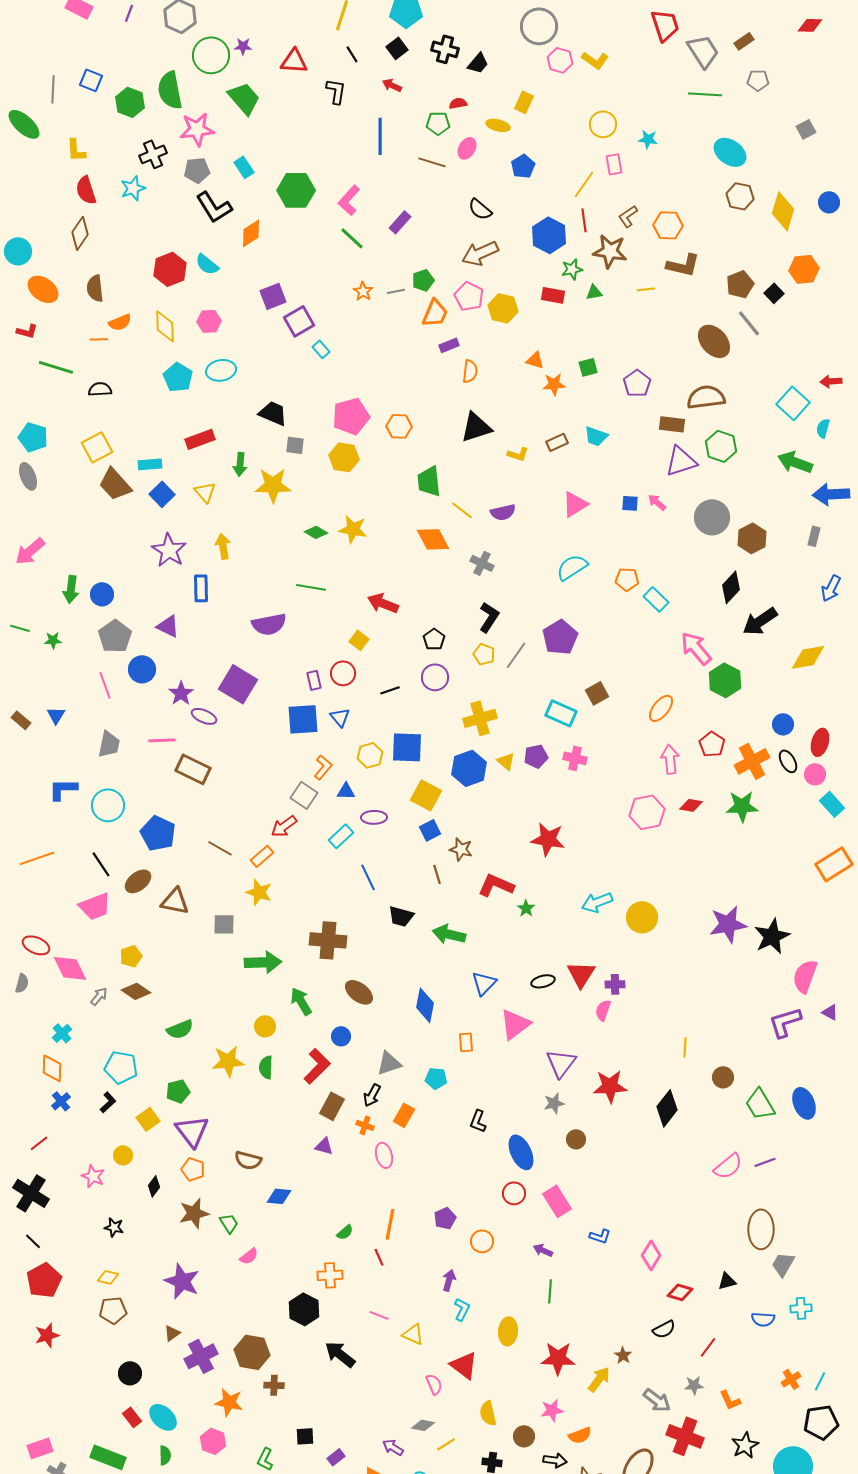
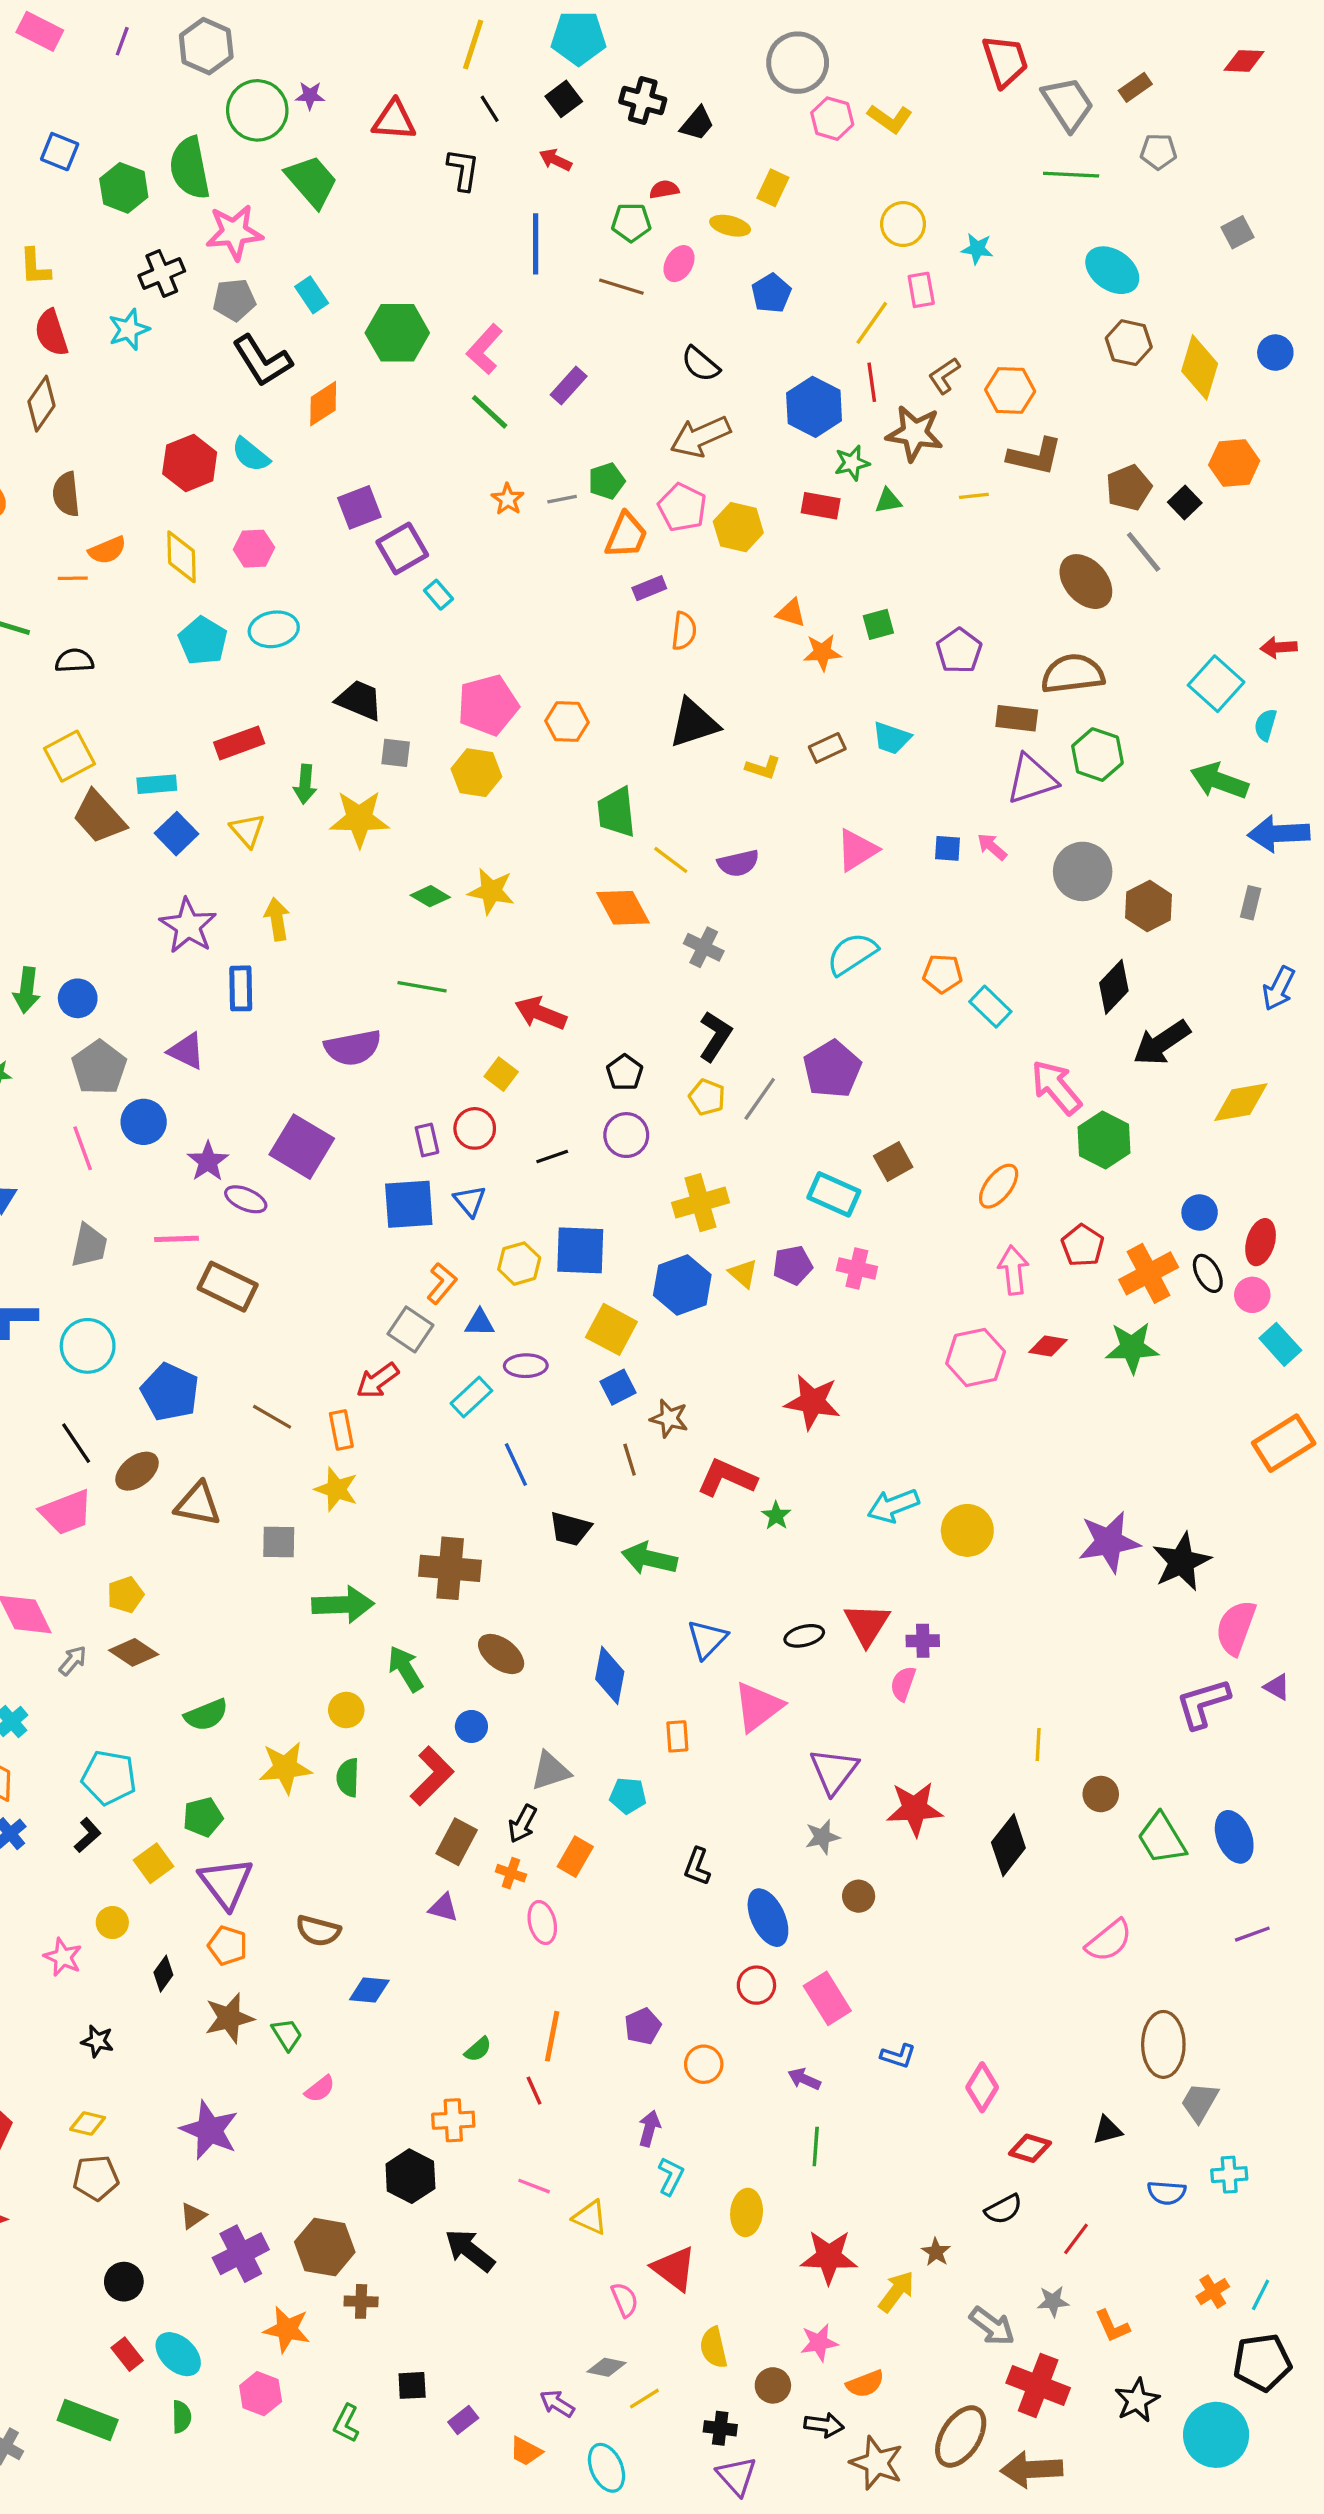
orange rectangle: (262, 856) -> (341, 1430), turned -60
purple line: (765, 1162) -> (1252, 1934), moved

